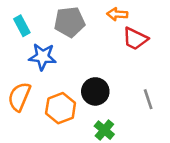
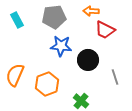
blue star: (42, 57) -> (61, 46), moved
black circle: (95, 91) -> (88, 60), moved

